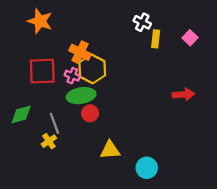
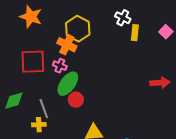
yellow hexagon: (92, 69) -> (78, 29), moved
green ellipse: (81, 96) -> (68, 84), turned -45
yellow cross: (49, 141) -> (39, 125), turned 32

